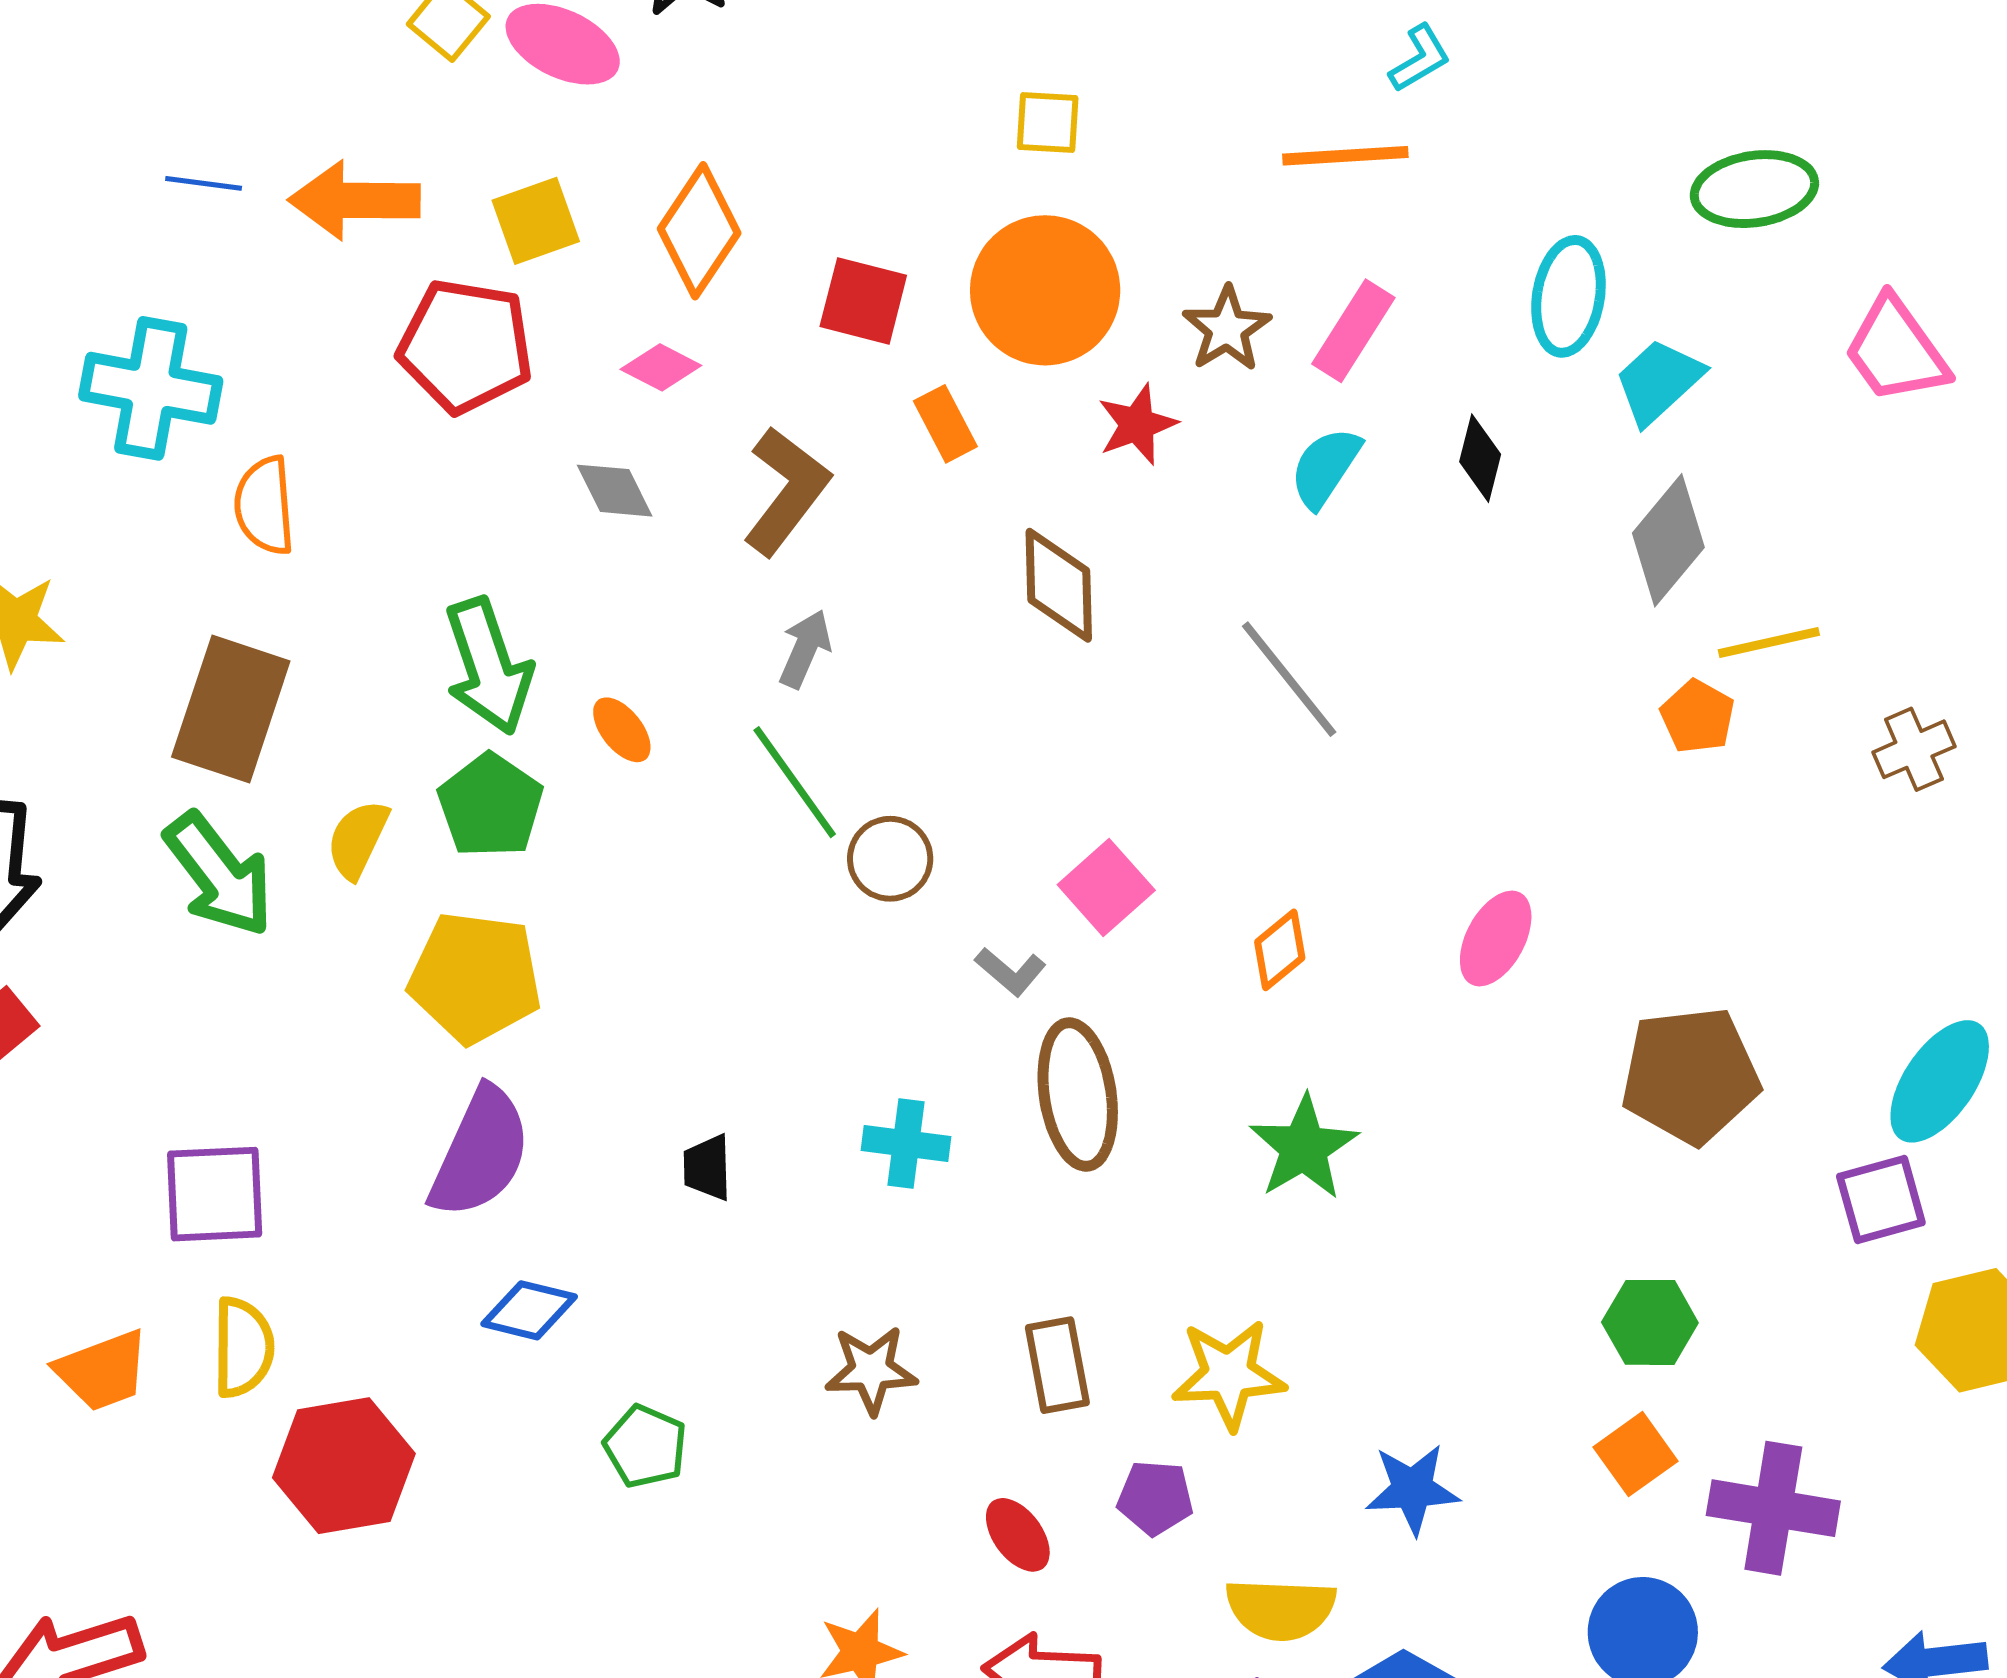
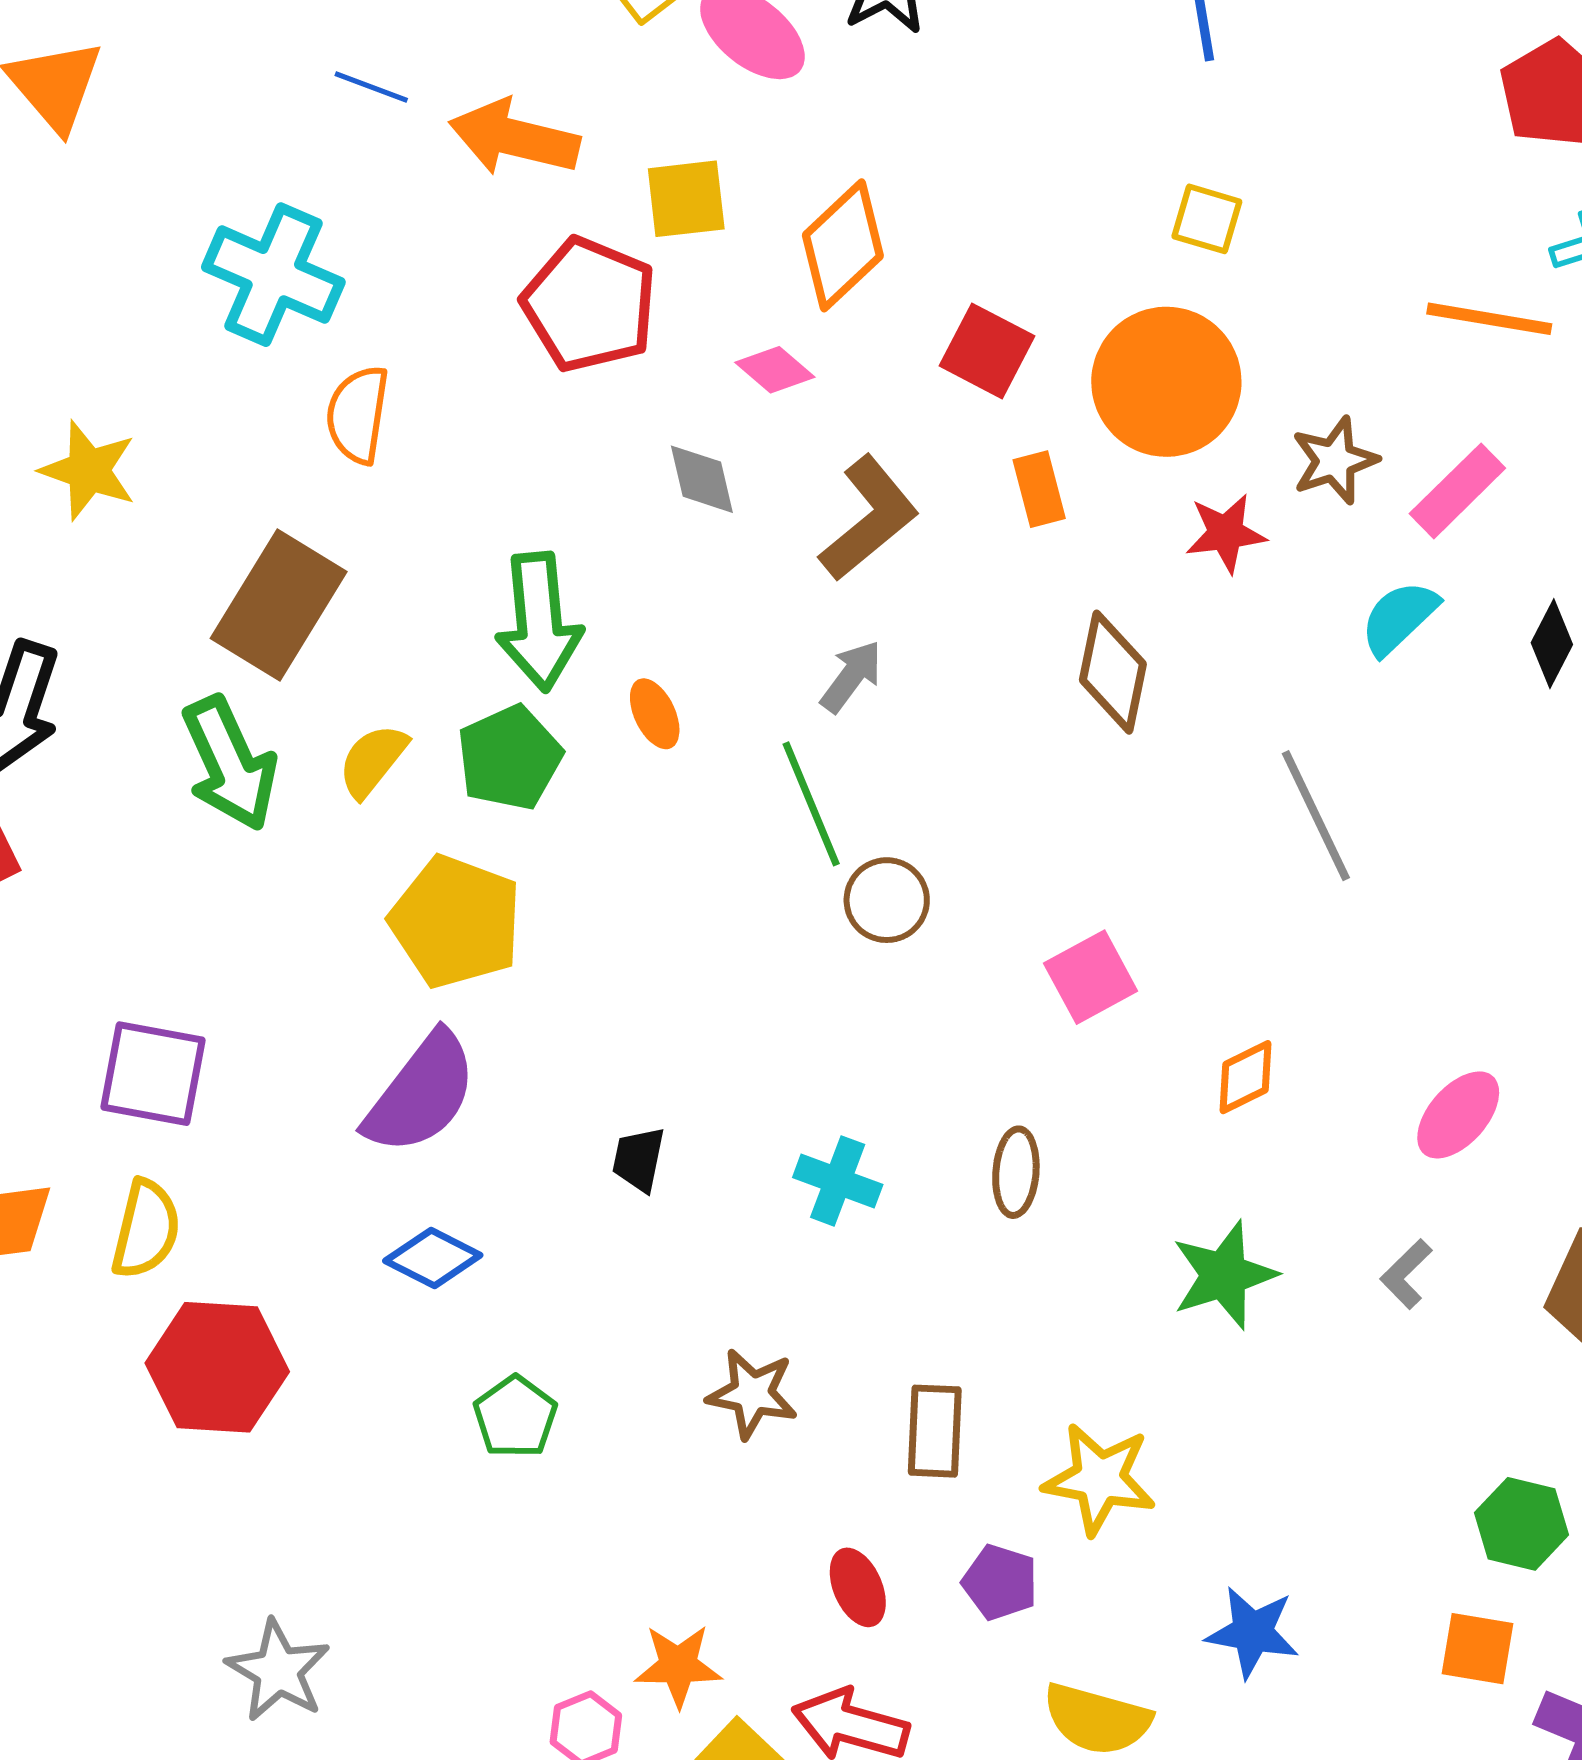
gray L-shape: (1011, 971) -> (1406, 1274), moved, turned 82
brown ellipse: (1078, 1095) -> (1016, 1172), size x0.6
orange square: (1635, 1454) -> (1478, 1649), turned 32

